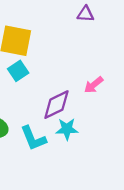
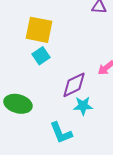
cyan L-shape: (33, 138) -> (61, 133), moved

